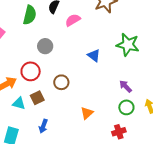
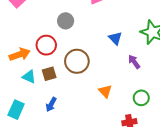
brown circle: (61, 82) -> (77, 61), size x1.5
purple arrow: (126, 86) -> (134, 62), moved
orange triangle: (87, 113) -> (105, 91), moved, turned -40

